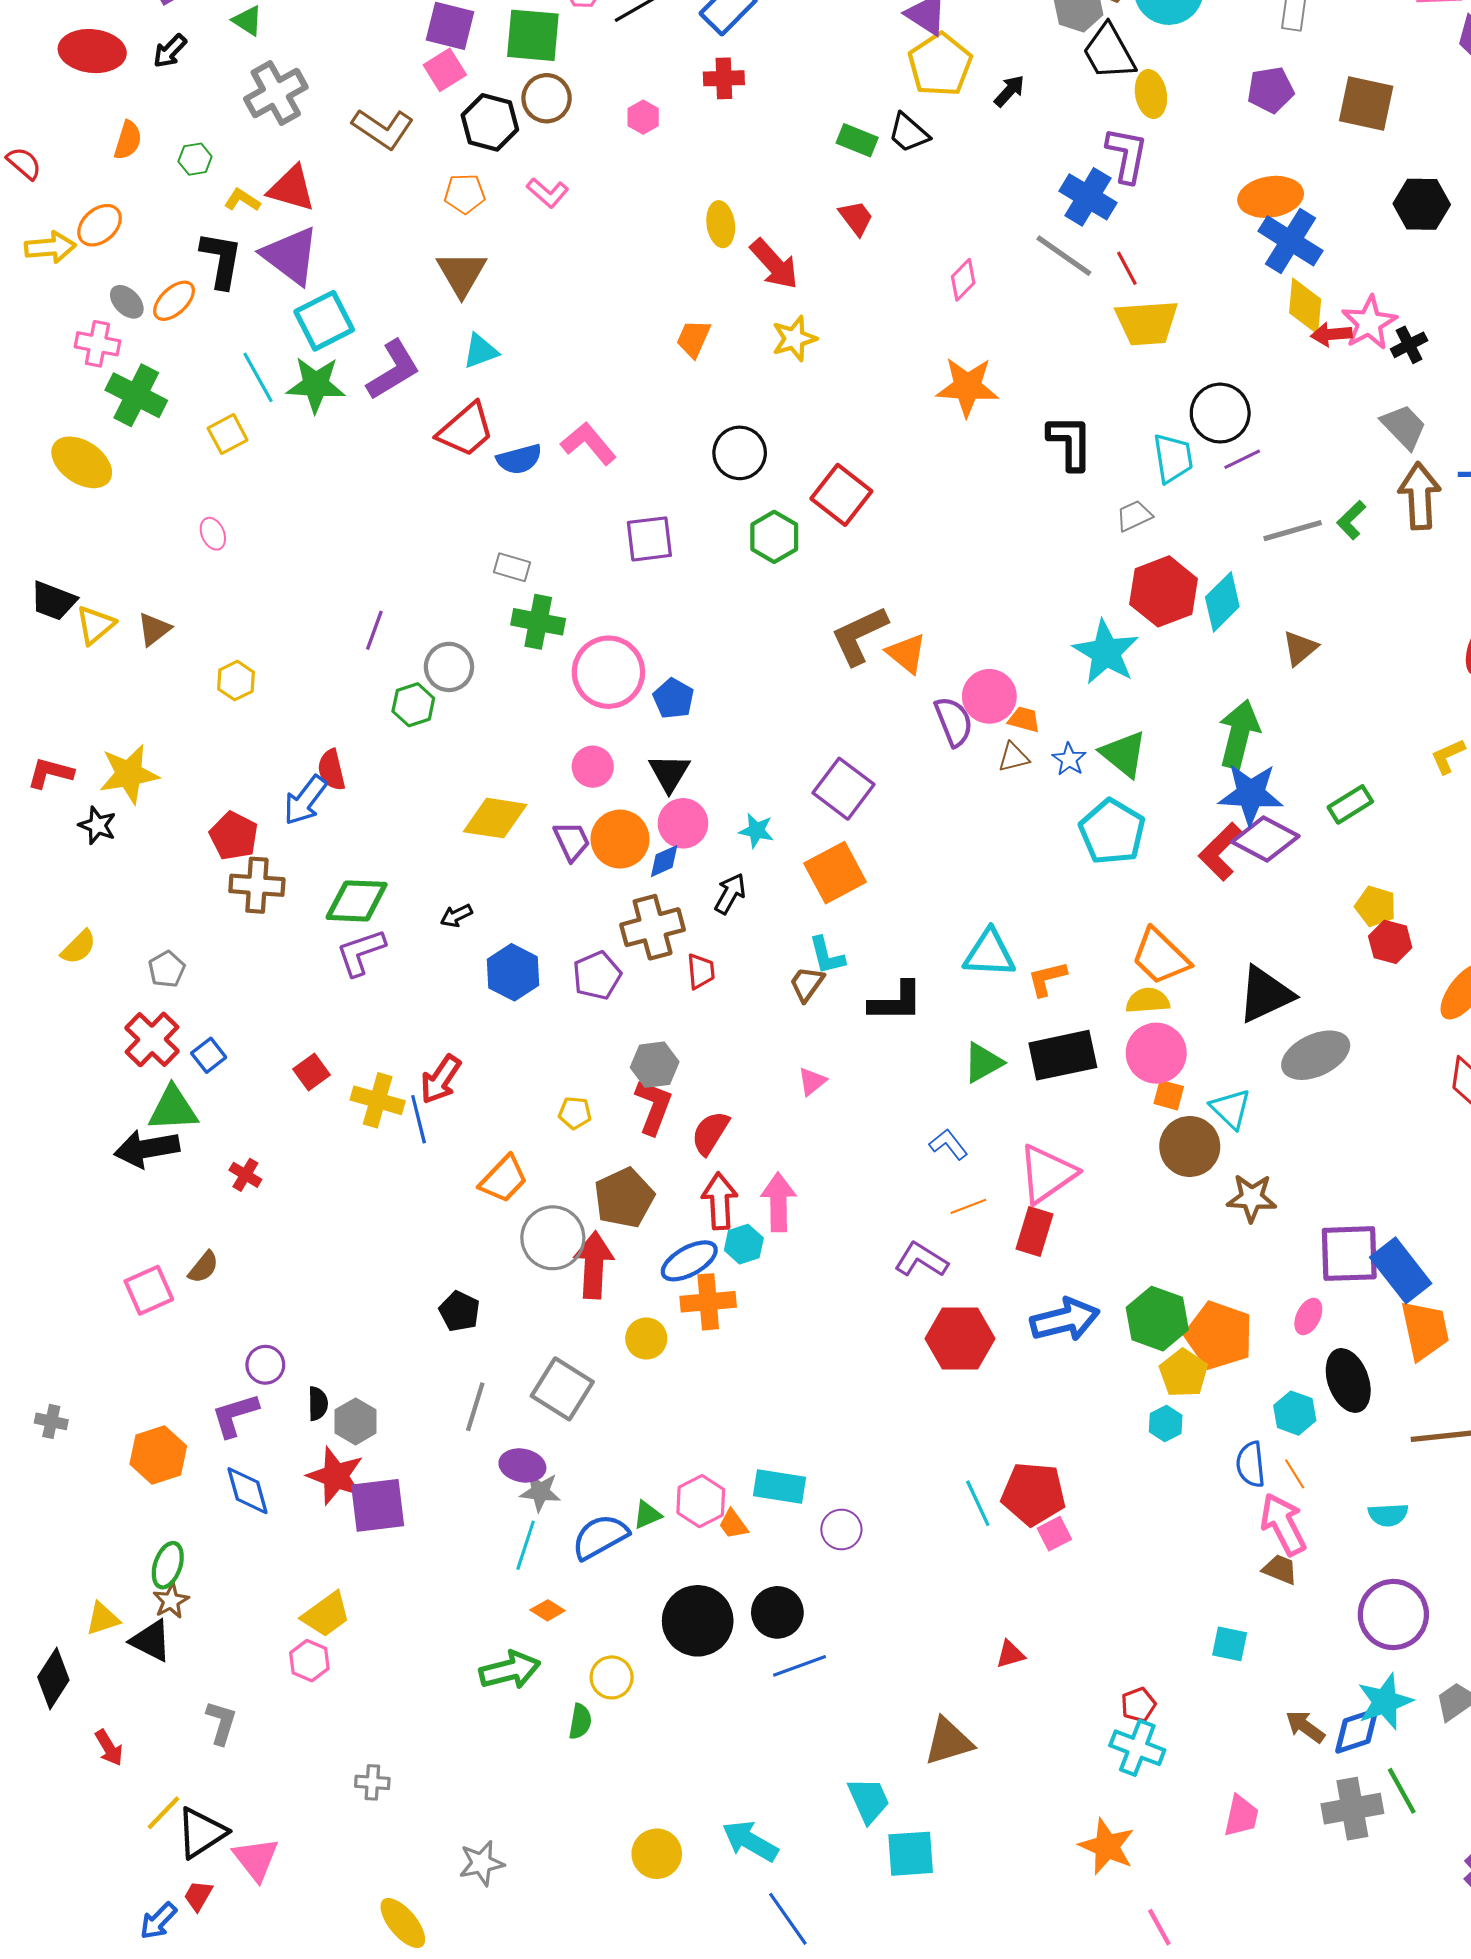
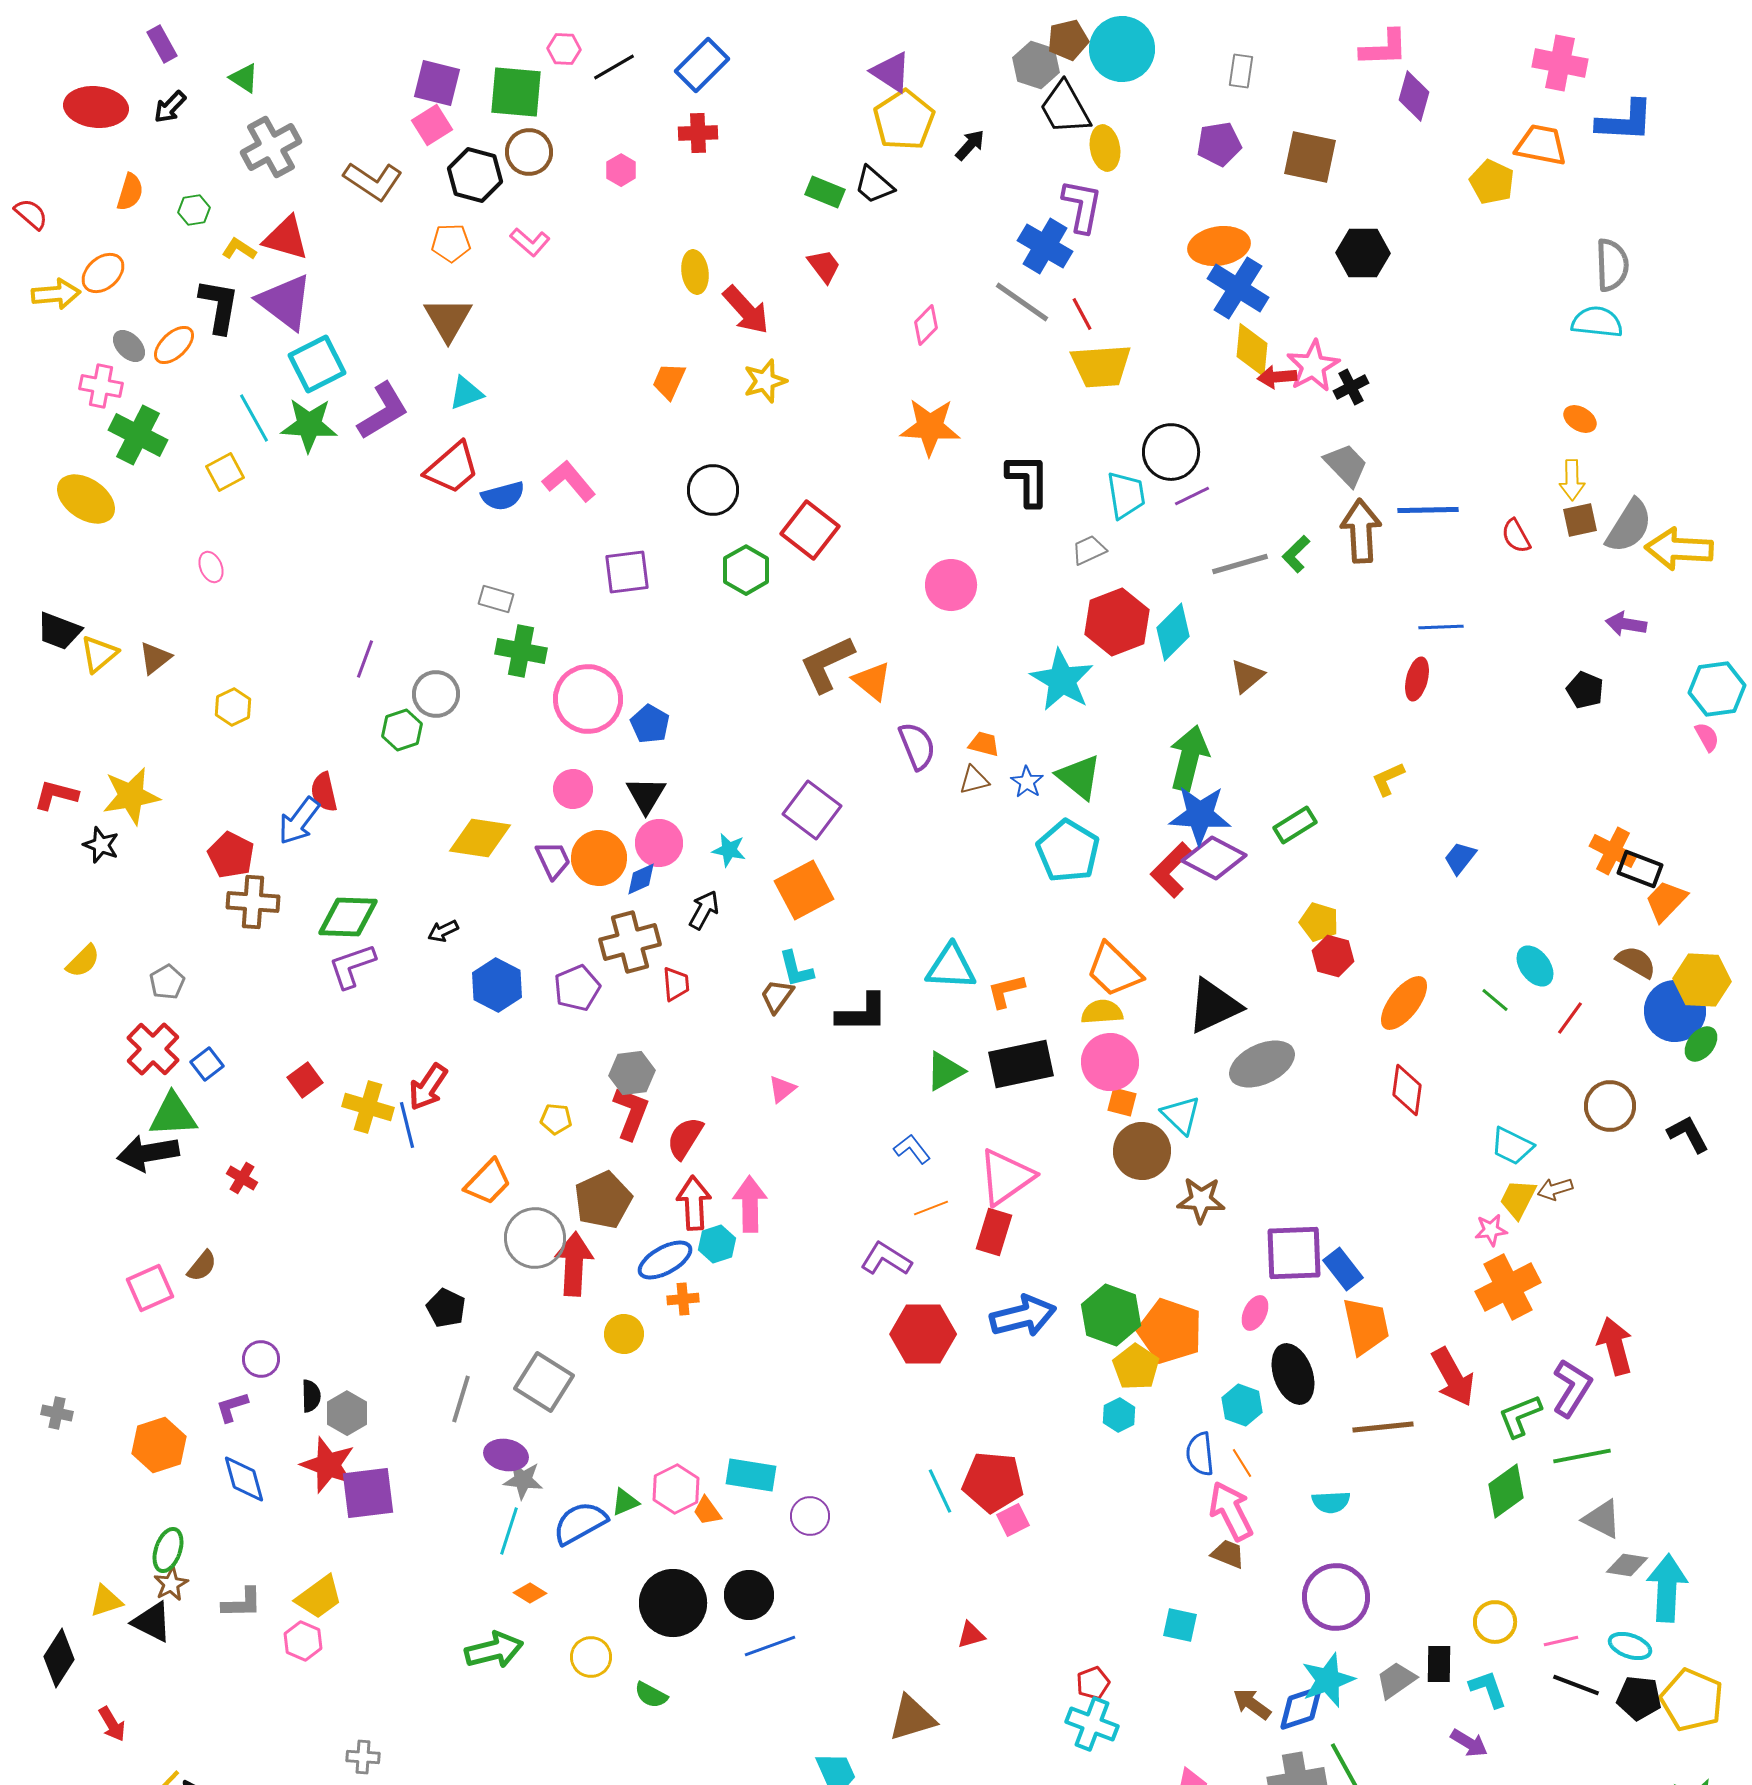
pink circle: (989, 696) -> (951, 585), moved
blue rectangle: (1401, 1270) -> (1343, 1269), size x0.7
orange cross: (708, 1302) -> (683, 1299), size x0.6
purple L-shape: (235, 1415) -> (232, 1407), size x0.7
green semicircle: (580, 1722) -> (651, 1695), moved, turned 108
gray L-shape: (221, 1723) -> (242, 1603), moved, turned 72

